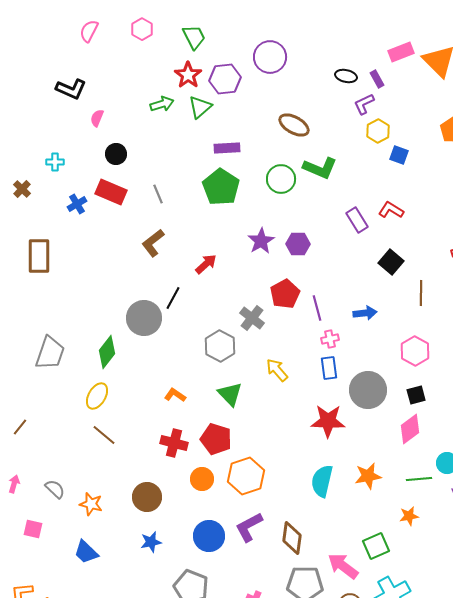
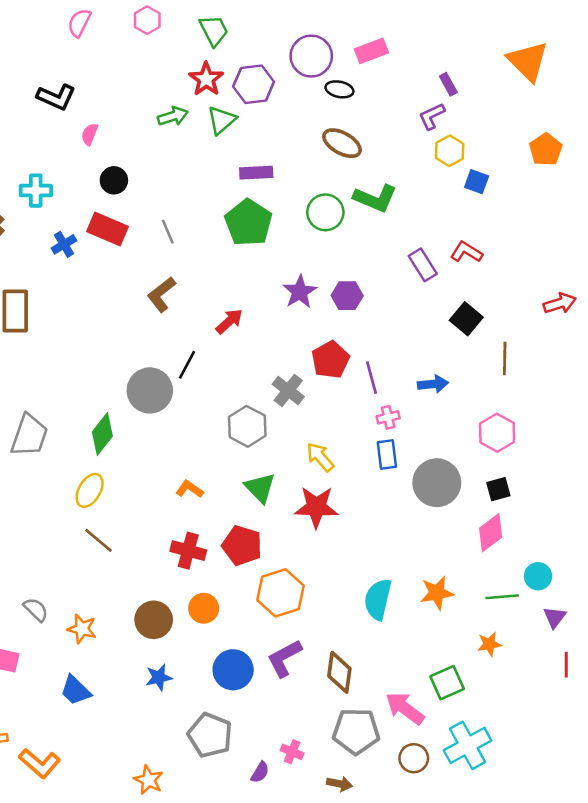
pink rectangle: (401, 52) -> (371, 51), moved
black ellipse: (346, 76) -> (339, 89), moved
cyan cross: (55, 162) -> (36, 191), size x1.4
red star: (328, 421) -> (316, 507), moved
orange circle: (202, 479) -> (204, 608), moved

